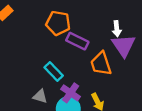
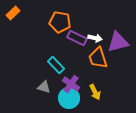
white arrow: (117, 29) -> (95, 38), moved, turned -72
purple triangle: (123, 46) -> (118, 42), turned 50

